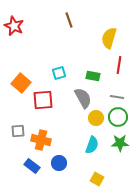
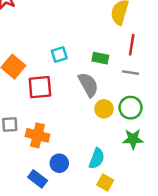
gray line: (117, 97) -> (131, 73), moved
cyan semicircle: (92, 145) -> (97, 158), moved
blue rectangle: (32, 166) -> (38, 179), moved

